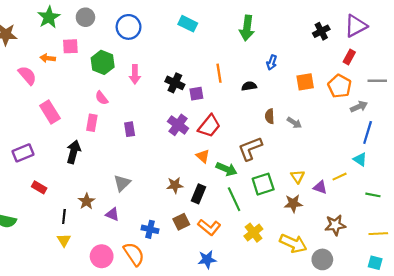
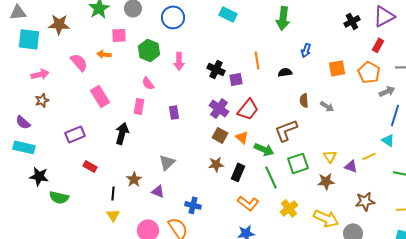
orange arrow: (48, 58) -> (104, 54), moved
brown square: (181, 222) -> (220, 135), moved, turned -35

